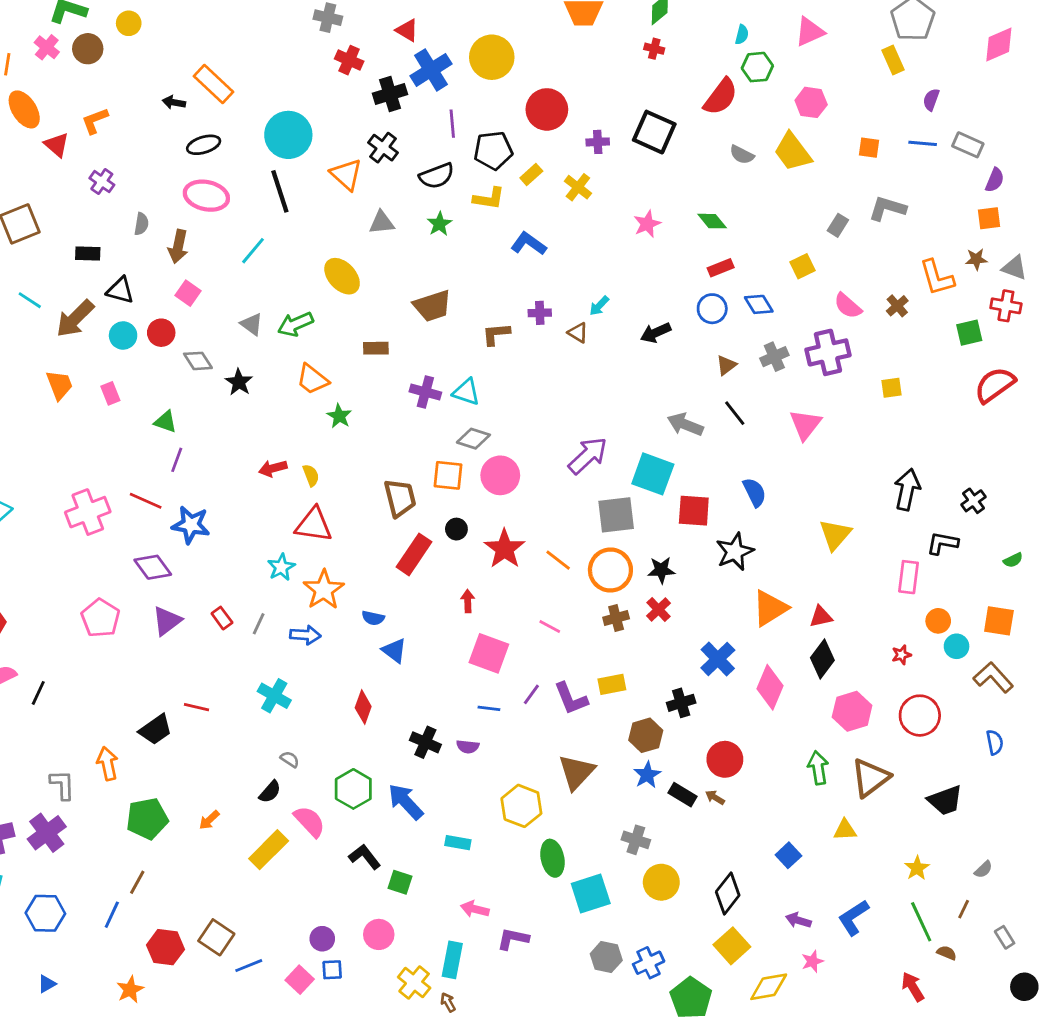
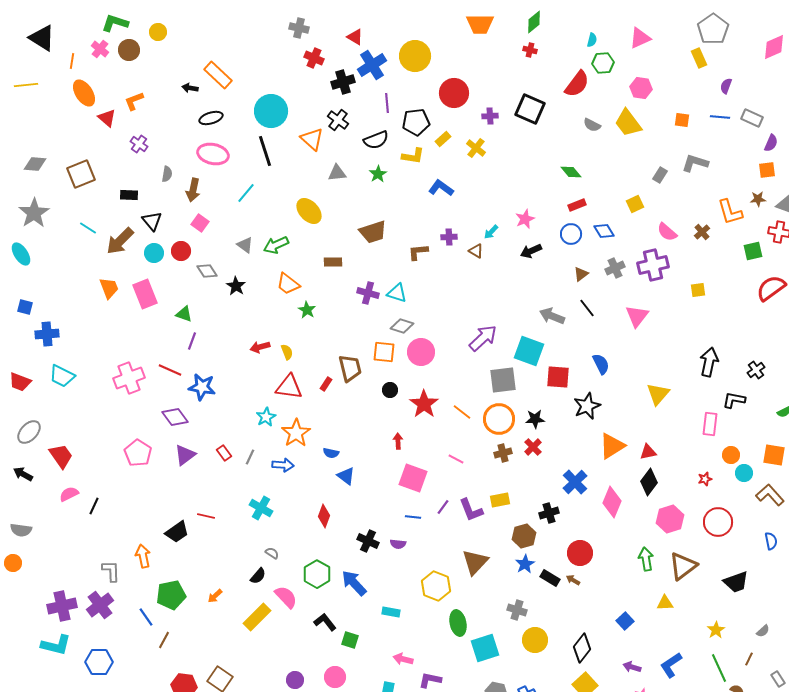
pink star: (647, 224) -> (525, 219), moved
black triangle: (120, 290) -> (152, 221), turned 35
pink rectangle: (110, 393) -> (145, 294), size x1.8
red rectangle: (414, 554) -> (326, 384), moved, size x0.5
blue line: (112, 915) -> (146, 617), moved, turned -60

